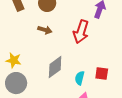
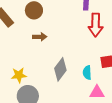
red arrow: (81, 32) -> (96, 25), moved

